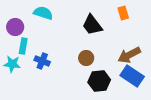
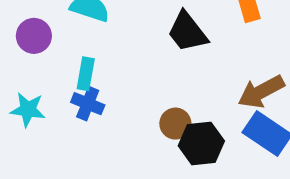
cyan rectangle: (23, 46) -> (86, 74), moved
brown circle: (86, 58) -> (175, 124), moved

